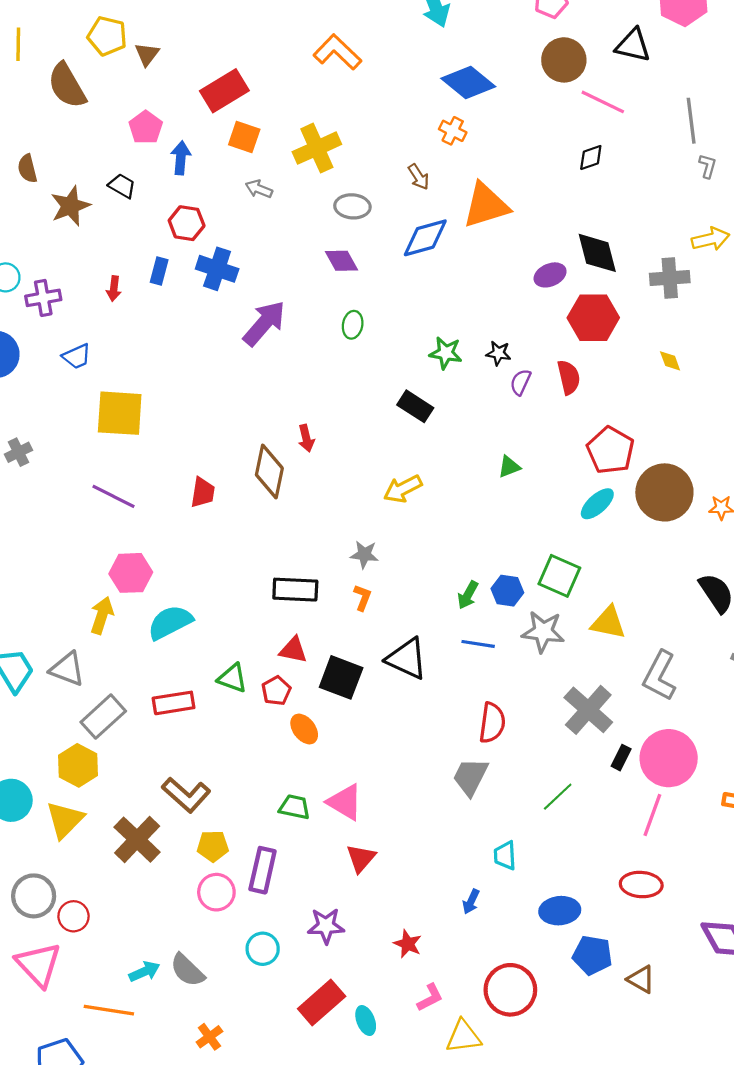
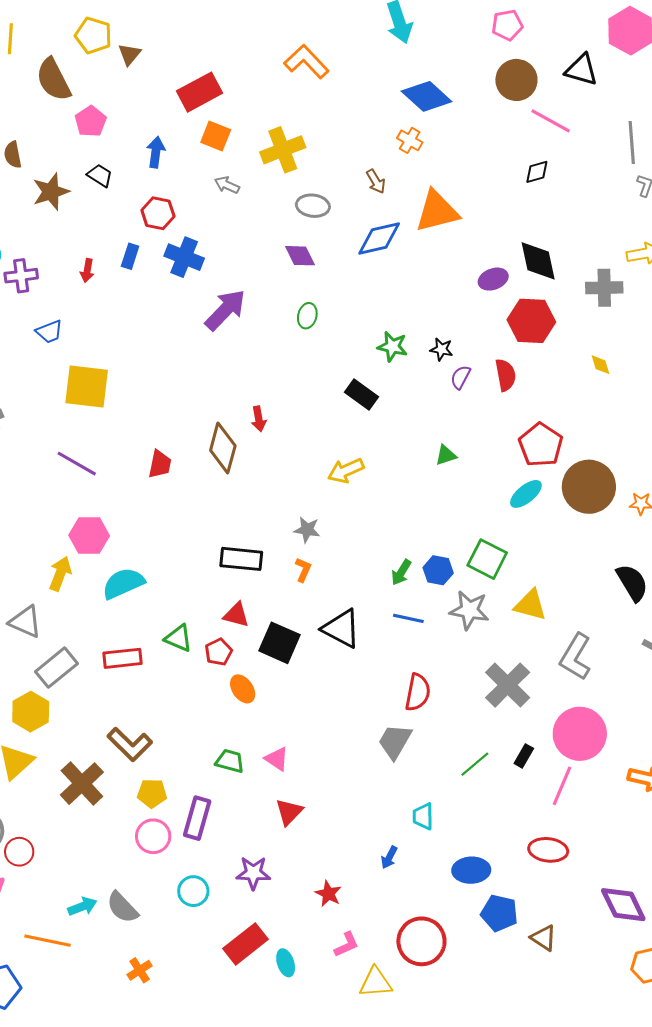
pink pentagon: (146, 127) -> (91, 121), moved
black rectangle: (621, 758) -> (524, 756), moved
pink triangle: (345, 802) -> (277, 759), size x0.7

